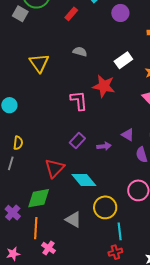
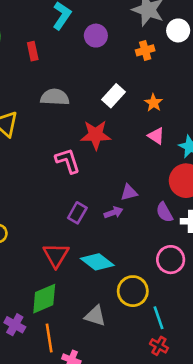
red rectangle: (71, 14) -> (33, 51), turned -40
gray semicircle: (80, 52) -> (55, 97), size x1.5
purple triangle: (128, 135) -> (129, 192), moved, turned -32
red cross: (115, 252) -> (159, 346), turned -32

